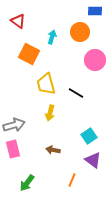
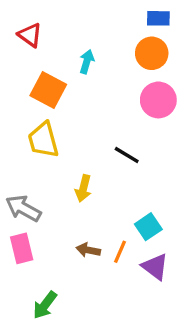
orange circle: (80, 32) -> (152, 53), moved
yellow trapezoid: (46, 84) -> (43, 140), moved
gray arrow: (14, 125) -> (23, 208), turned -135
orange line: (72, 180) -> (120, 252), moved

